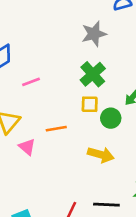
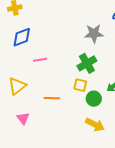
pink triangle: (27, 147) -> (23, 118), moved
yellow arrow: (101, 155) -> (95, 125), moved

